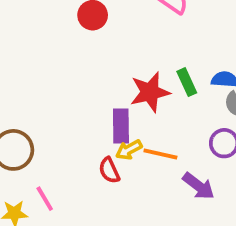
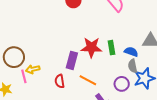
yellow arrow: (129, 150) -> (33, 69), moved
pink line: (45, 199) -> (24, 76), moved

